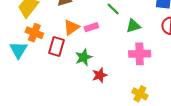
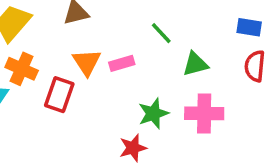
orange triangle: (71, 27) -> (87, 62), turned -30
green star: (84, 57) -> (153, 114), moved

